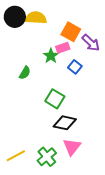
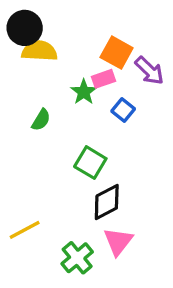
yellow semicircle: (36, 18) -> (39, 51), moved
black diamond: (65, 123) -> (107, 202), turned -40
yellow line: (16, 156) -> (25, 230), moved

